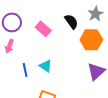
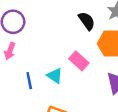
pink rectangle: (43, 29) -> (79, 61), moved

